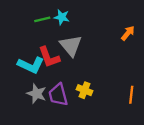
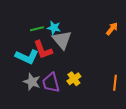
cyan star: (62, 17) -> (54, 28), moved
green line: (42, 19) -> (37, 29), moved
yellow cross: (84, 90) -> (74, 79), turned 32

